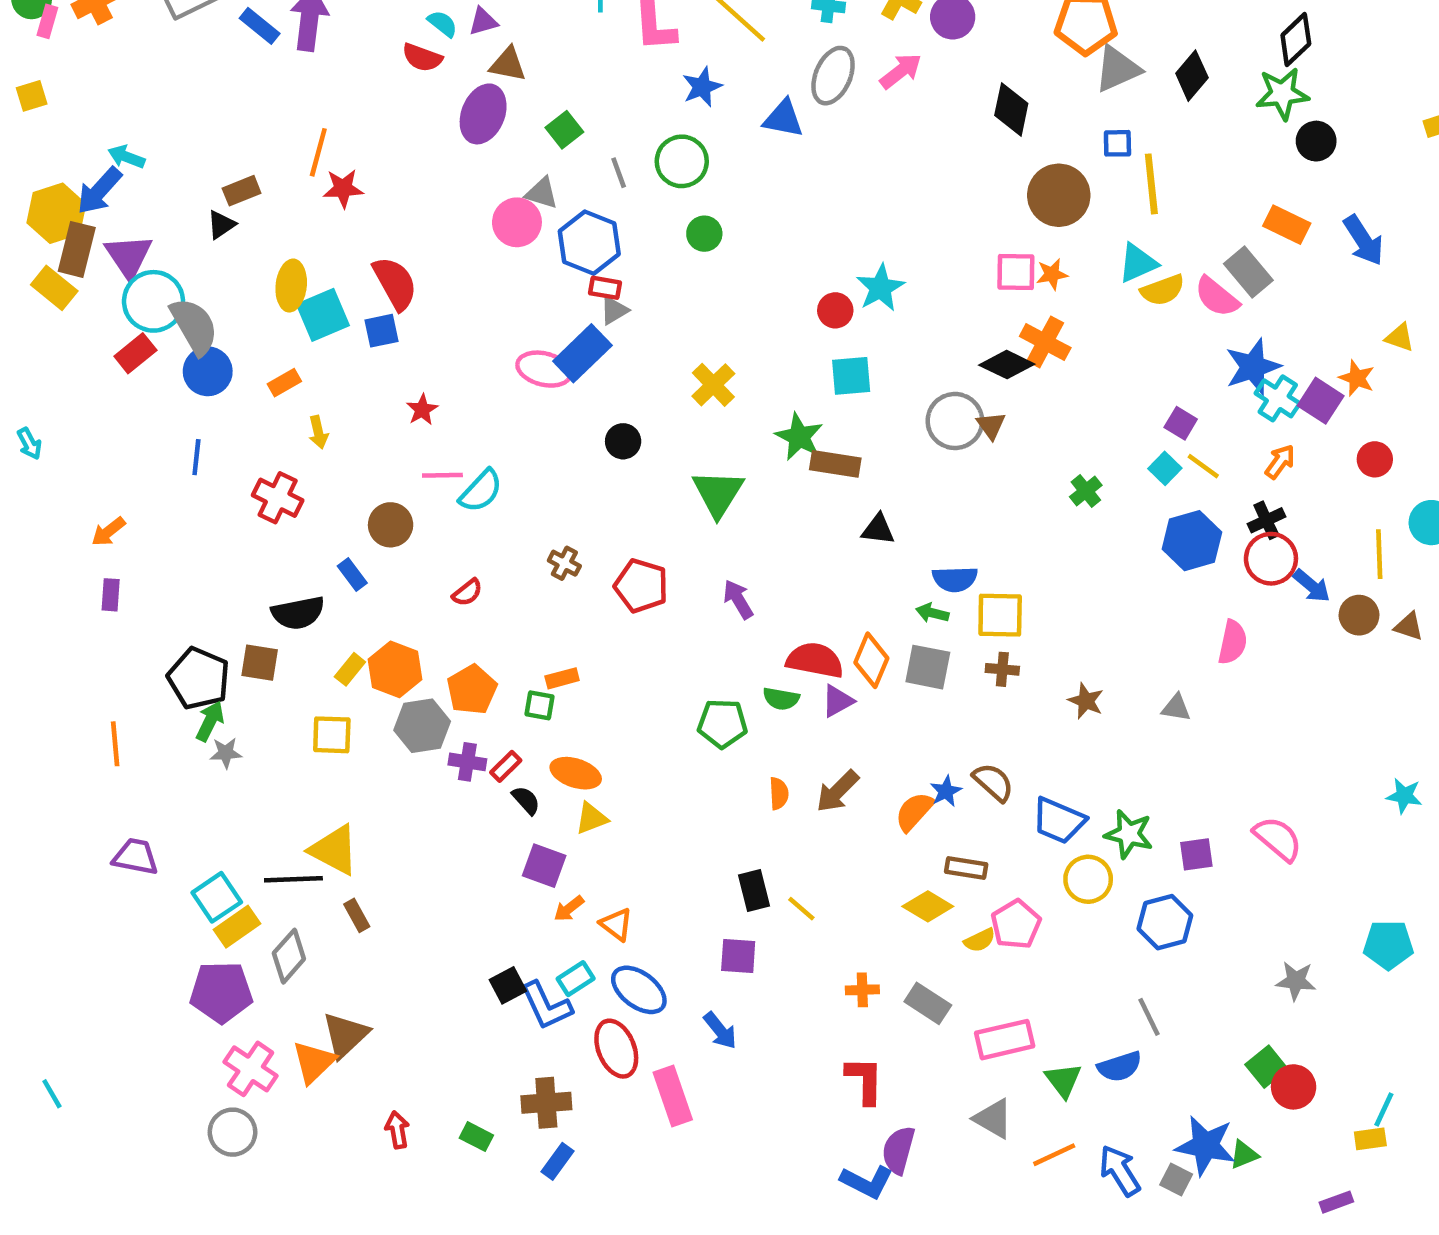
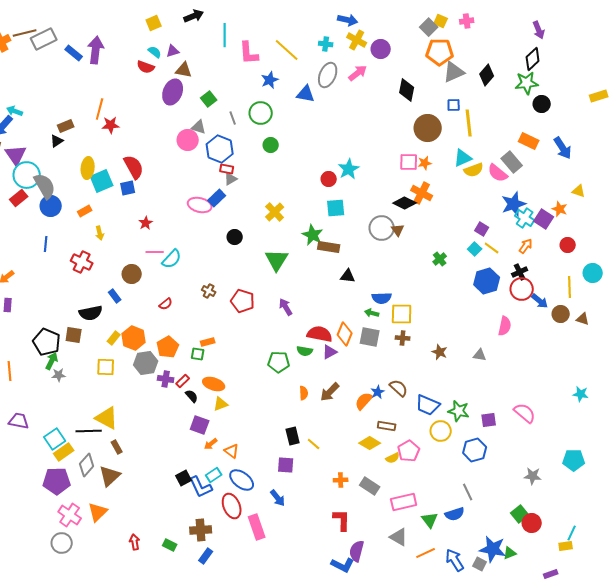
blue rectangle: (582, 353) -> (217, 198), size x0.7
brown triangle: (345, 1035) -> (110, 476), moved

